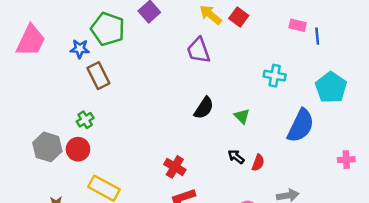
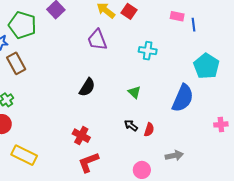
cyan cross: (275, 76) -> (148, 51), moved
black semicircle: (204, 108) -> (87, 87), moved

